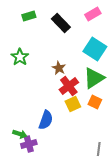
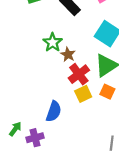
green star: (20, 57) -> (53, 42), moved
green arrow: (20, 134) -> (15, 129), moved, turned -72

